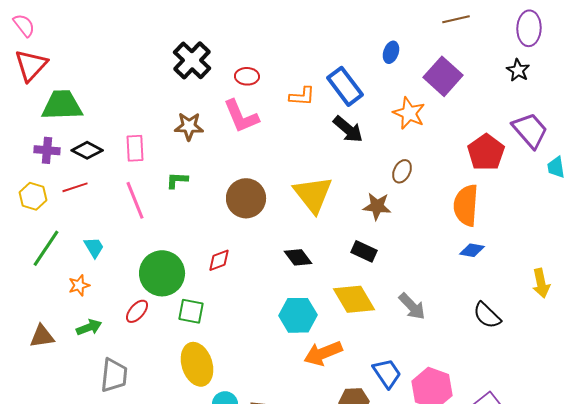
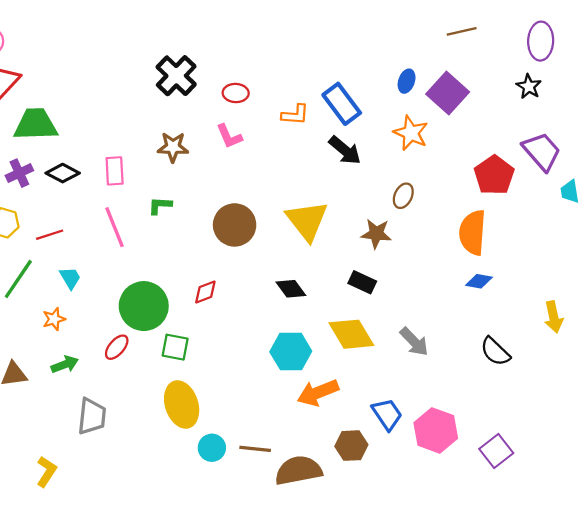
blue ellipse: (391, 52) -> (407, 81), moved
pink L-shape: (241, 116) -> (229, 136), size x0.7
purple cross: (47, 150) -> (19, 173), turned -30
red line: (75, 187) -> (50, 235), moved

